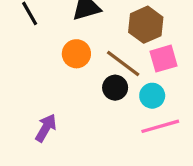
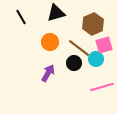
cyan circle: (152, 96) -> (96, 59), moved
purple arrow: (46, 128) -> (48, 73), moved

